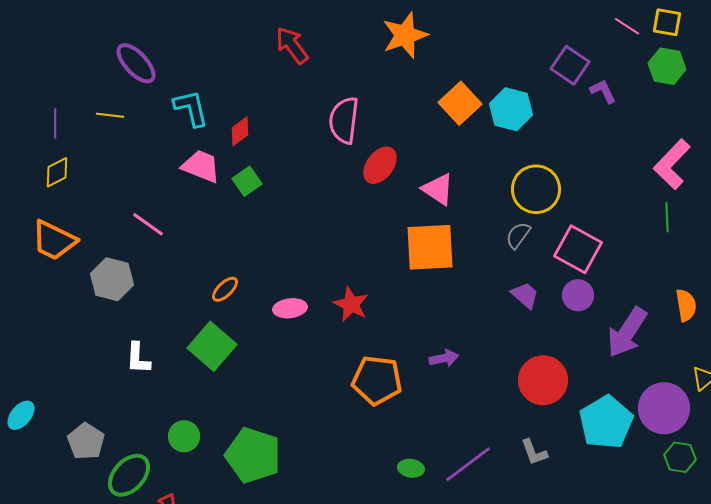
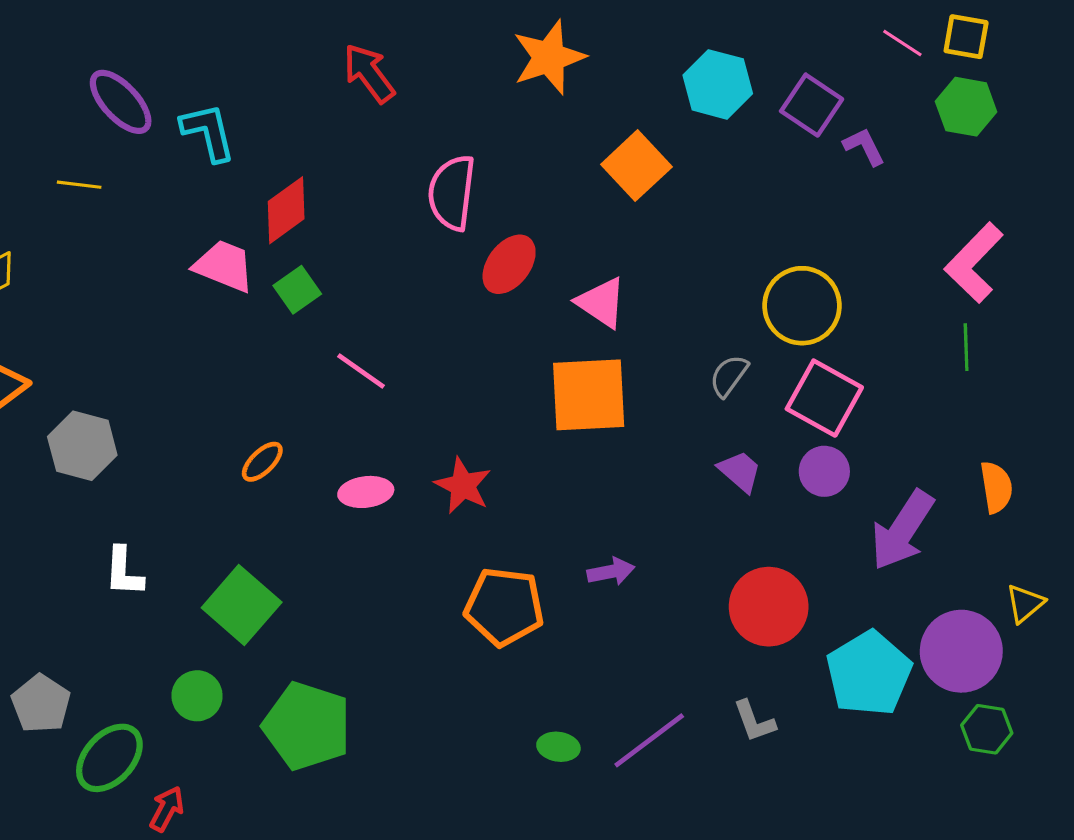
cyan L-shape: (191, 108) -> (208, 132), moved
cyan hexagon: (511, 109) -> (718, 84), moved
red diamond: (240, 131) -> (286, 210), size x1.4
yellow circle: (536, 189) -> (802, 306), moved
pink line: (148, 224) -> (361, 371), moved
green square: (212, 346) -> (242, 605), moved

